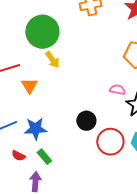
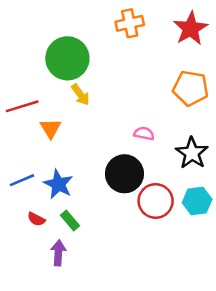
pink semicircle: (117, 90) -> (144, 134), moved
black circle: (86, 121) -> (124, 174), size x1.5
blue star: (35, 129) -> (58, 184), turned 30

